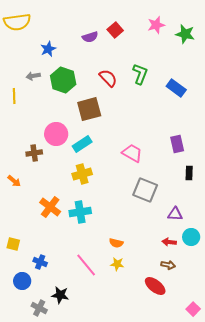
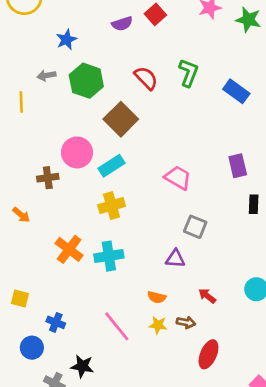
brown square: (89, 109) -> (121, 119), turned -30
gray square: (145, 190) -> (195, 227), size x0.7
purple triangle: (175, 214) -> (175, 259), moved
red arrow: (169, 242) -> (207, 296), moved, turned 32
brown arrow: (168, 265) -> (186, 322), moved
red ellipse: (155, 286) -> (208, 354), turned 75

